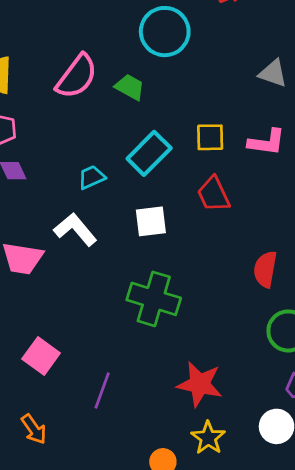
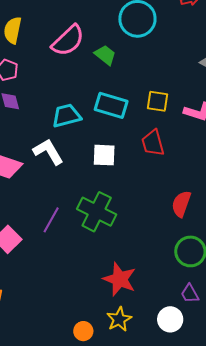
cyan rectangle: (149, 153) -> (111, 105), turned 52
cyan trapezoid: (92, 177) -> (66, 116), size x1.4
purple line: (102, 390) -> (51, 220), moved

